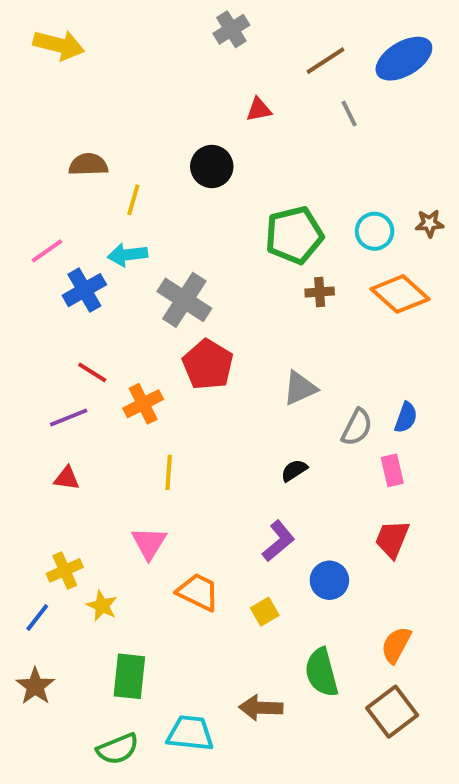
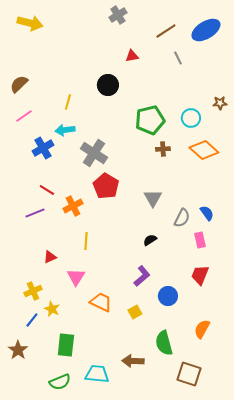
brown semicircle: (88, 165) -> (19, 84), moved, turned -42
brown star: (429, 223) -> (220, 103), moved
pink line: (47, 251) -> (24, 116), moved
gray triangle: (300, 388) -> (153, 198), turned -36
blue semicircle: (406, 417) -> (207, 213), turned -56
red triangle: (67, 478) -> (50, 257), moved, turned -32
blue line: (37, 618) -> (32, 320), moved
brown square: (392, 712) -> (189, 374), moved, turned -35

